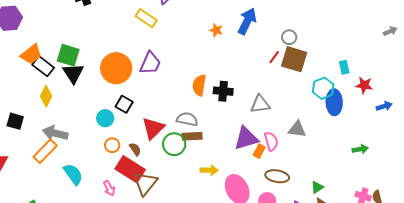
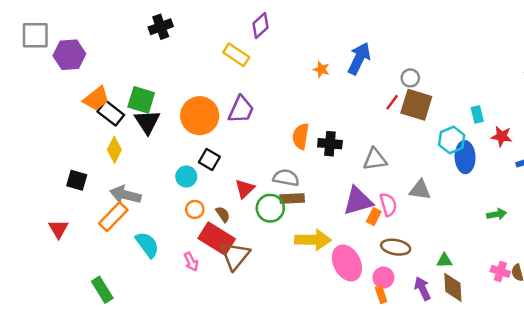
red triangle: (153, 128) -> (245, 189), size x0.7
yellow arrow: (209, 170) -> (313, 240), size x1.6
green triangle: (317, 187) -> (444, 261), turned 32

